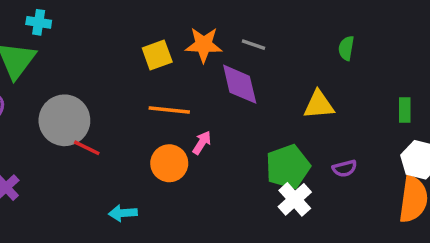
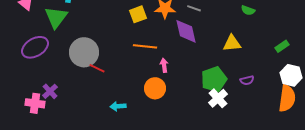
green semicircle: (346, 48) -> (248, 10), turned -80
green rectangle: (405, 110) -> (282, 46), turned 56
pink arrow: (202, 143) -> (164, 65), turned -40
orange circle: (169, 163) -> (155, 88), moved

